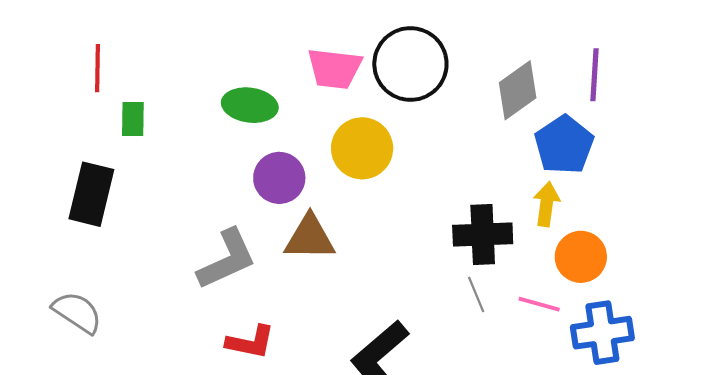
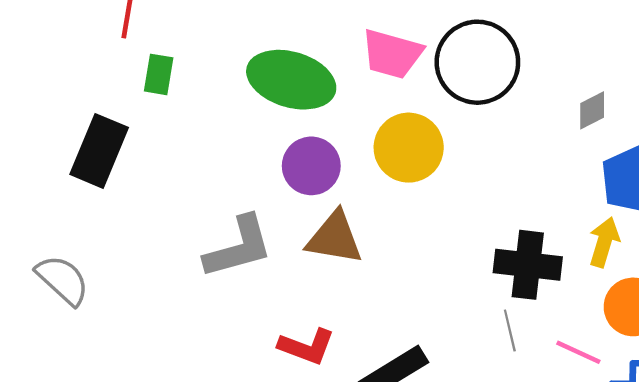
gray diamond: (518, 90) -> (592, 110), size x0.6
green ellipse: (250, 105) -> (291, 80), size x1.4
red L-shape: (250, 342) -> (307, 347), moved

